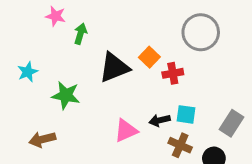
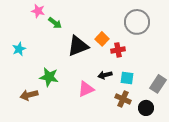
green arrow: (80, 34) -> (55, 23), turned 112
green star: (66, 95) -> (49, 77), moved
black arrow: (160, 120) -> (105, 75), moved

